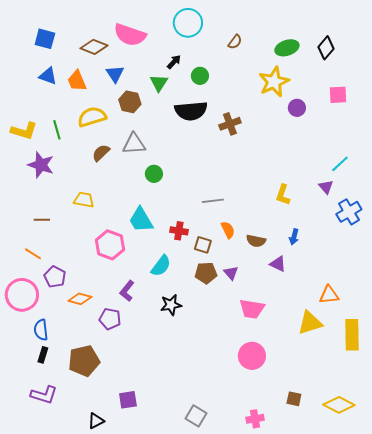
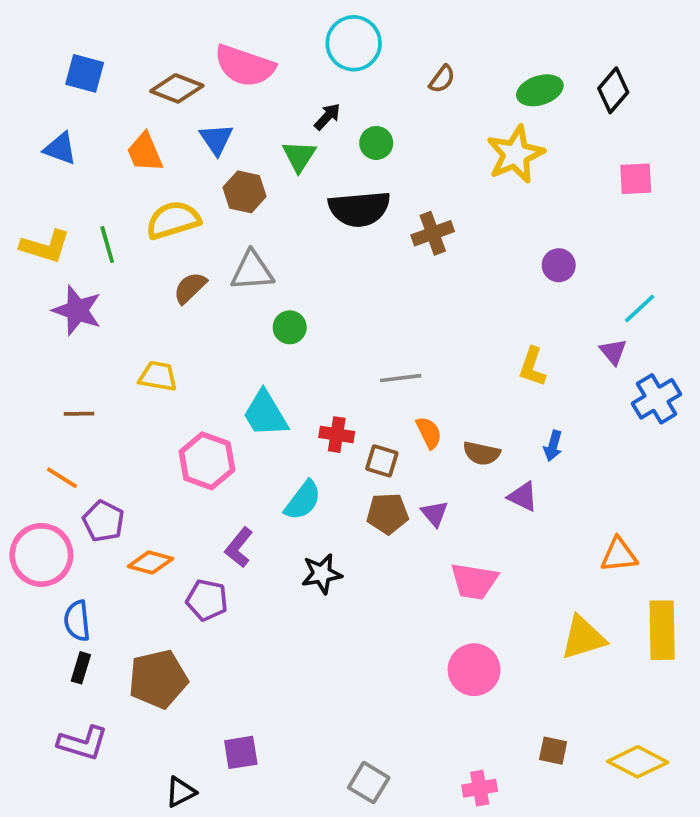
blue triangle: (48, 76) -> (60, 149), moved
purple circle: (297, 108) -> (559, 265), moved
yellow triangle: (310, 323) -> (583, 638), moved

